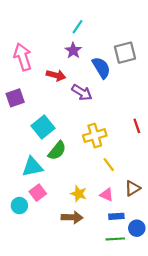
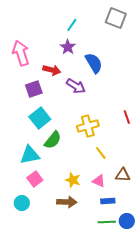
gray square: (125, 53) -> (116, 18), moved, turned 35
purple square: (15, 98) -> (34, 89), moved
brown triangle: (132, 188) -> (123, 175), turned 35
cyan circle: (19, 206) -> (22, 203), moved
blue circle: (137, 228) -> (127, 221), moved

